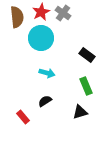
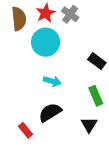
black semicircle: (45, 101) -> (50, 112), size x1.5
black triangle: (80, 112) -> (89, 125), turned -42

